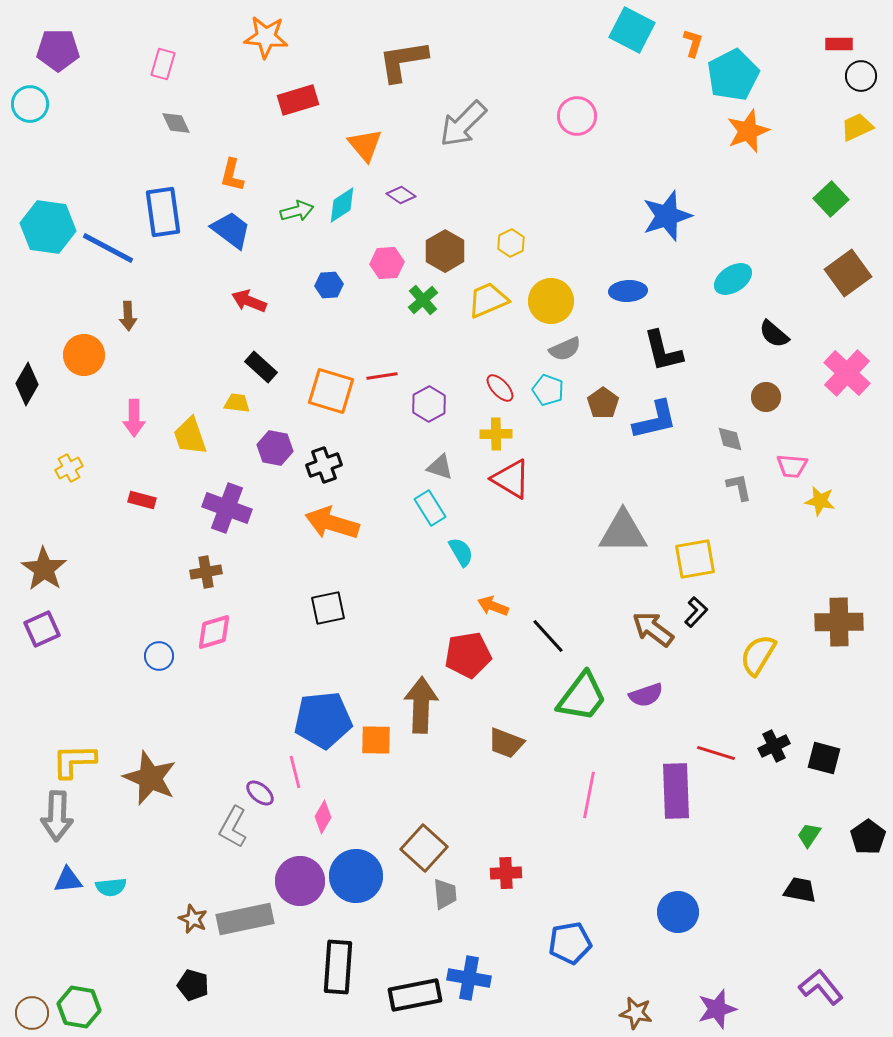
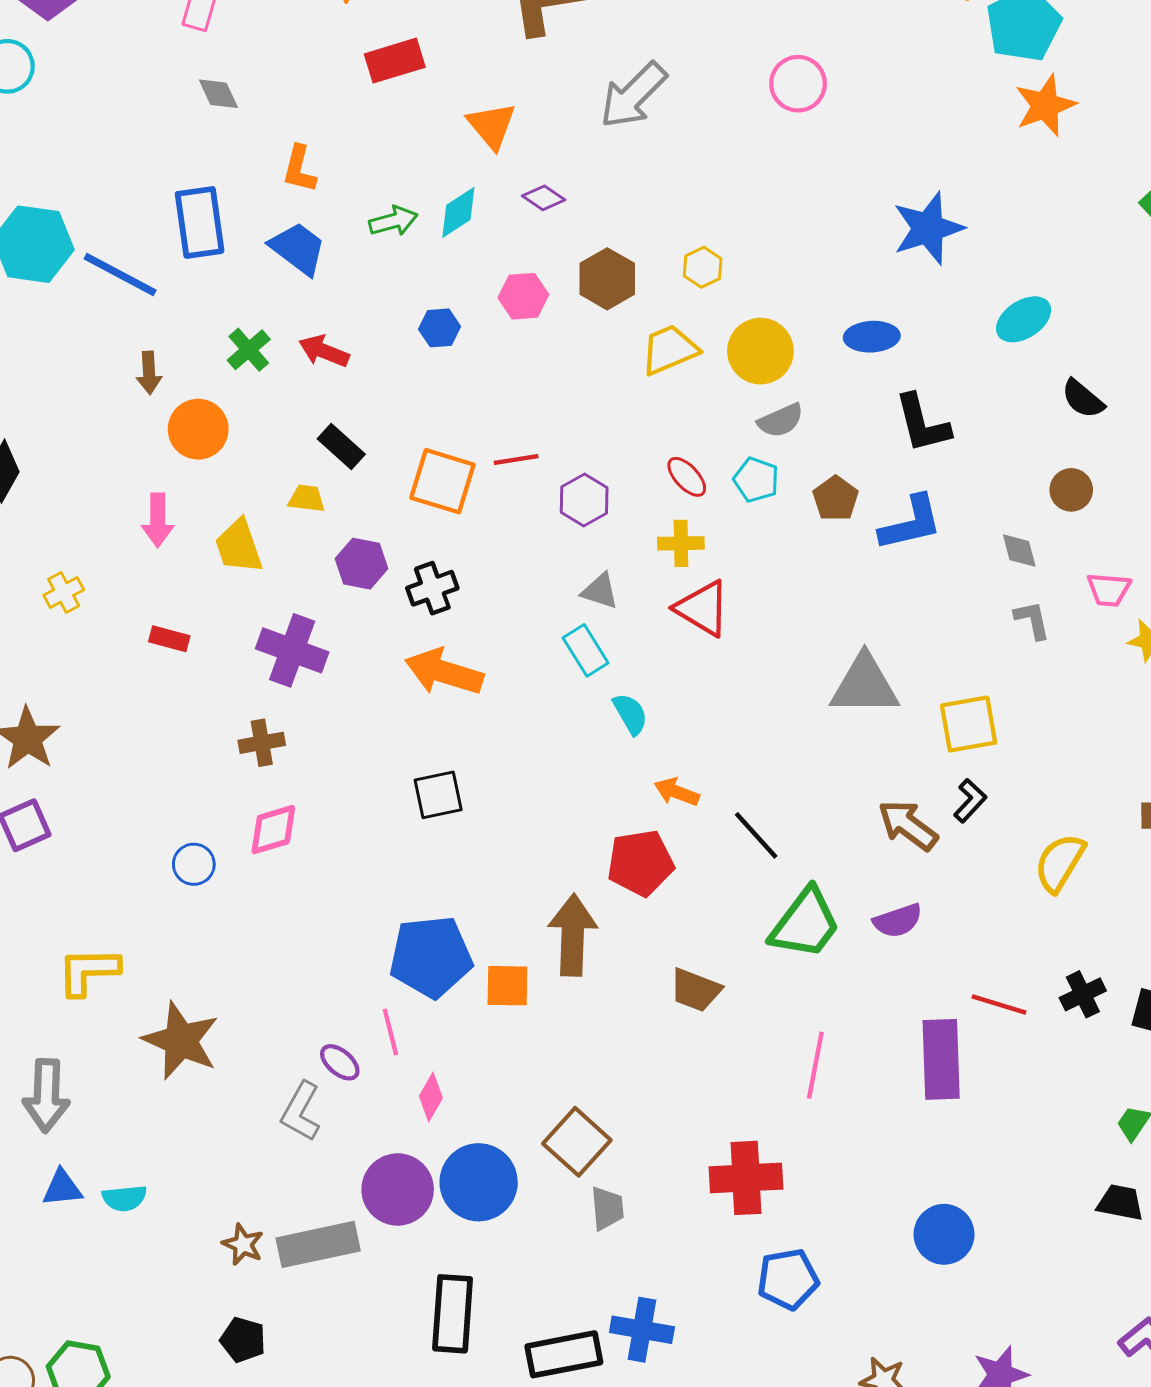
green cross: (423, 300) -> (249, 350), moved
orange circle: (84, 355) -> (198, 429), moved
yellow L-shape: (74, 761) -> (88, 971), moved
red cross: (506, 873) -> (746, 1178), moved, size x1.6

